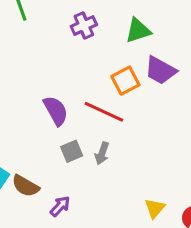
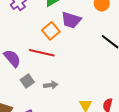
gray arrow: (102, 153) -> (51, 85), moved, turned -104

